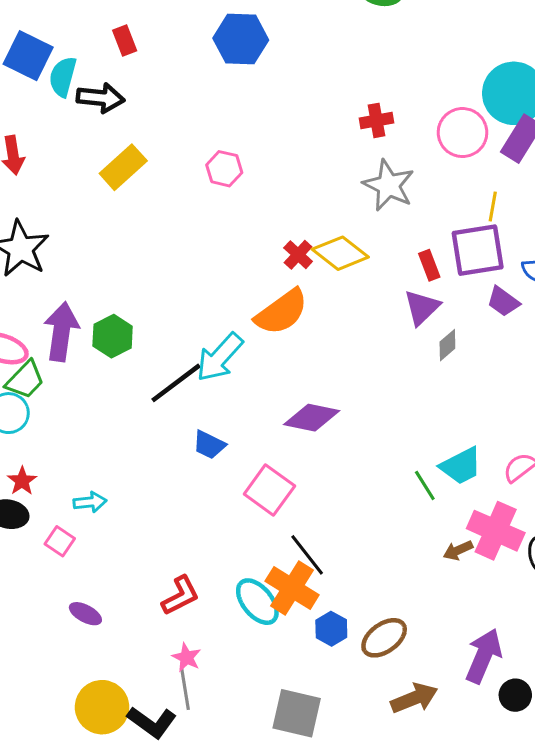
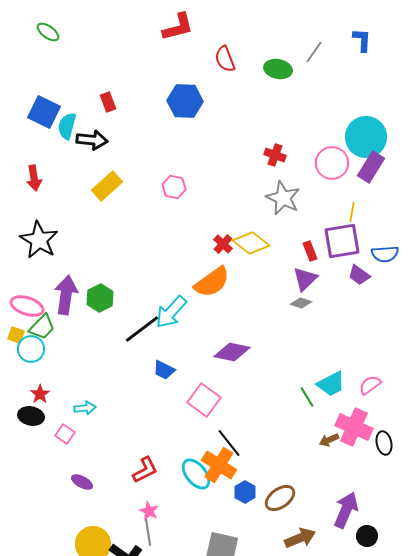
red cross: (377, 120) -> (275, 155), turned 30
gray diamond: (447, 345) -> (301, 303), moved, turned 60

